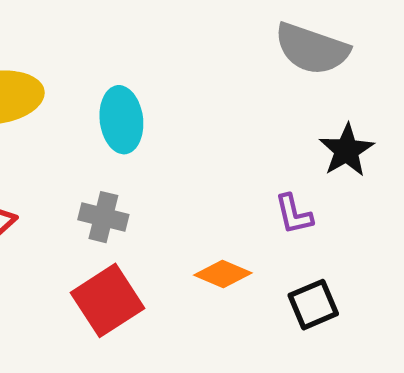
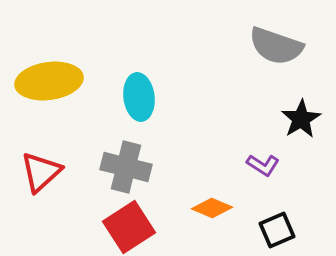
purple L-shape: (294, 214) -> (263, 165), turned -44
gray cross: (103, 217) -> (126, 167), size x1.4

